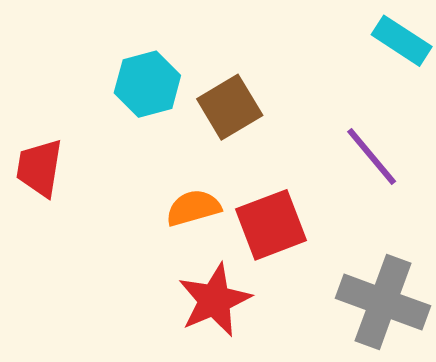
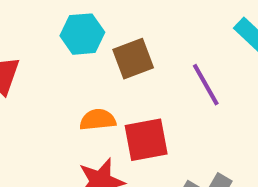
purple line: (372, 157) -> (206, 85), moved

